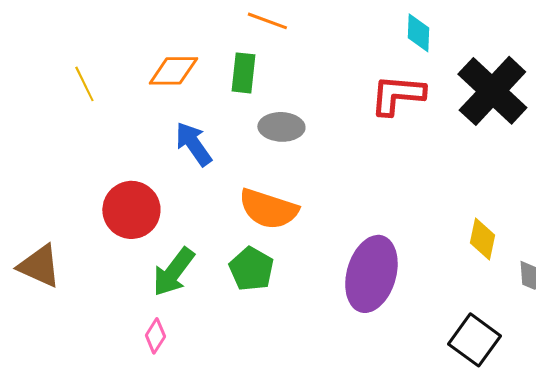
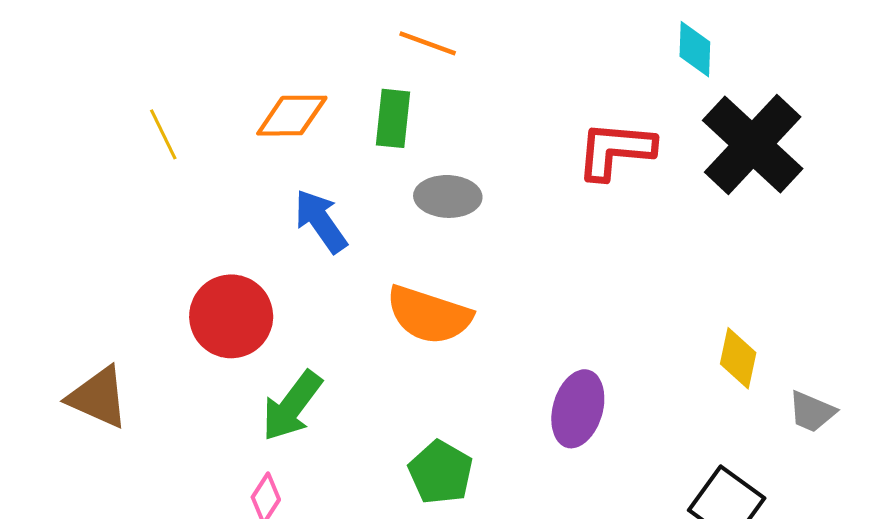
cyan diamond: (418, 33) -> (695, 49), moved
green pentagon: (251, 269) -> (441, 472), moved
purple ellipse: (371, 274) -> (578, 409), size x0.7

